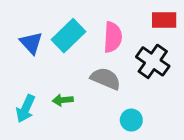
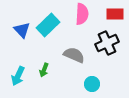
pink semicircle: (113, 37) -> (82, 14), moved
black cross: (153, 61) -> (107, 43), turned 30
green arrow: (63, 100) -> (44, 70), turned -64

